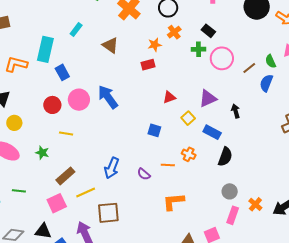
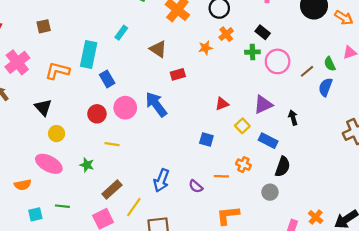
red rectangle: (148, 65) -> (178, 74), moved
gray circle: (230, 191) -> (270, 192), moved
yellow line: (86, 193) -> (134, 207), turned -30

